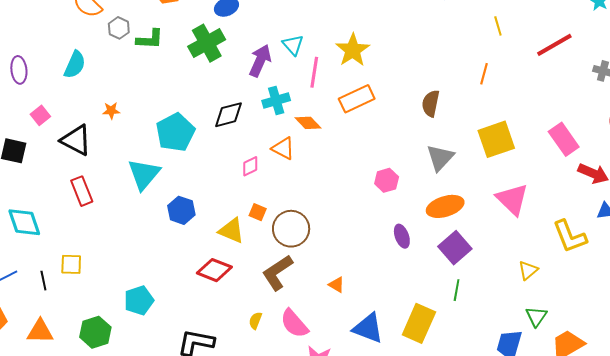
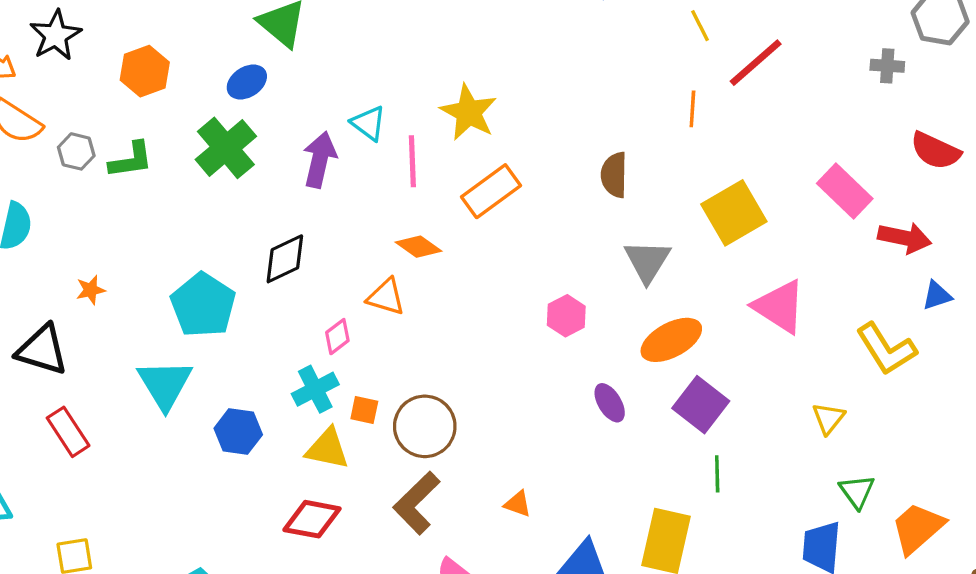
red line: (554, 45) -> (756, 63), moved
cyan cross: (276, 101) -> (315, 389), moved

